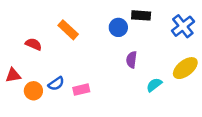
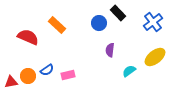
black rectangle: (141, 15) -> (118, 13), turned 42
red semicircle: (33, 44) -> (28, 37), size x1.5
red triangle: (13, 75) -> (11, 82), moved

